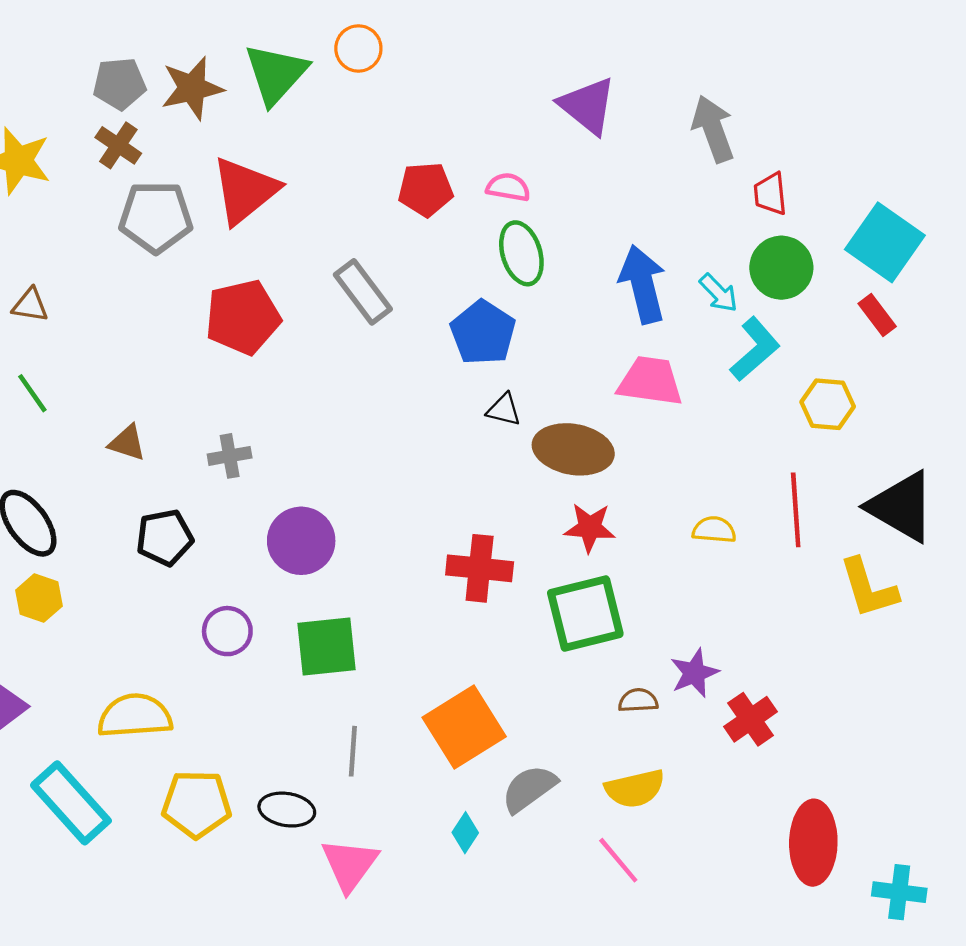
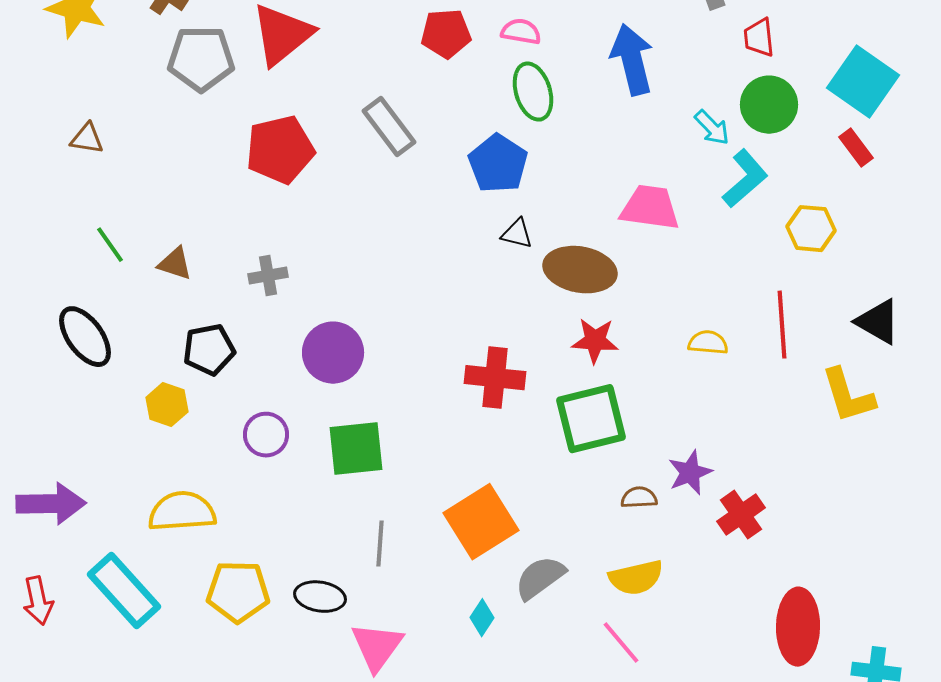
blue arrow: (643, 284) -> (632, 60), moved
green line: (32, 393) -> (110, 245), moved
black triangle: (901, 507) -> (878, 322), size x0.7
yellow hexagon: (39, 598) -> (167, 405), moved

